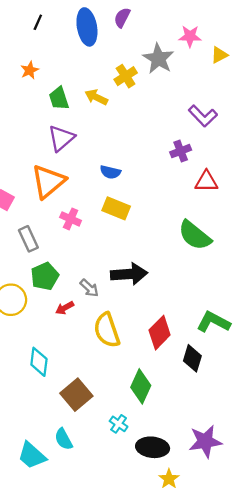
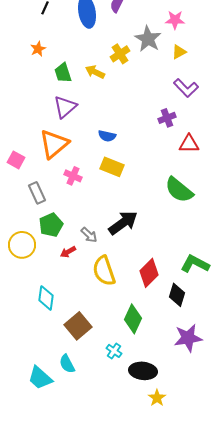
yellow triangle: (219, 55) -> (179, 52), moved
black arrow: (129, 274) -> (123, 223), turned -32
purple star: (205, 441) -> (188, 338), moved

